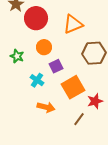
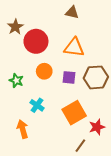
orange triangle: (73, 24) -> (74, 47), turned 30
purple square: (56, 66) -> (69, 77), moved, turned 32
orange arrow: (46, 107) -> (23, 129), moved, turned -120

